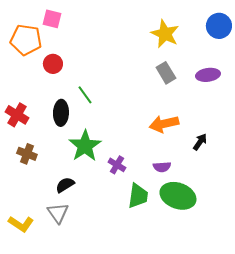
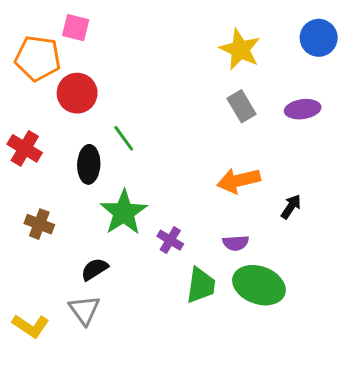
red circle: (53, 64) -> (77, 93), size x1.4
red cross: (17, 115) -> (25, 148), moved

